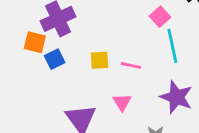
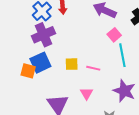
orange square: (35, 42) -> (28, 71), moved
blue square: (55, 59) -> (40, 63), size x1.5

